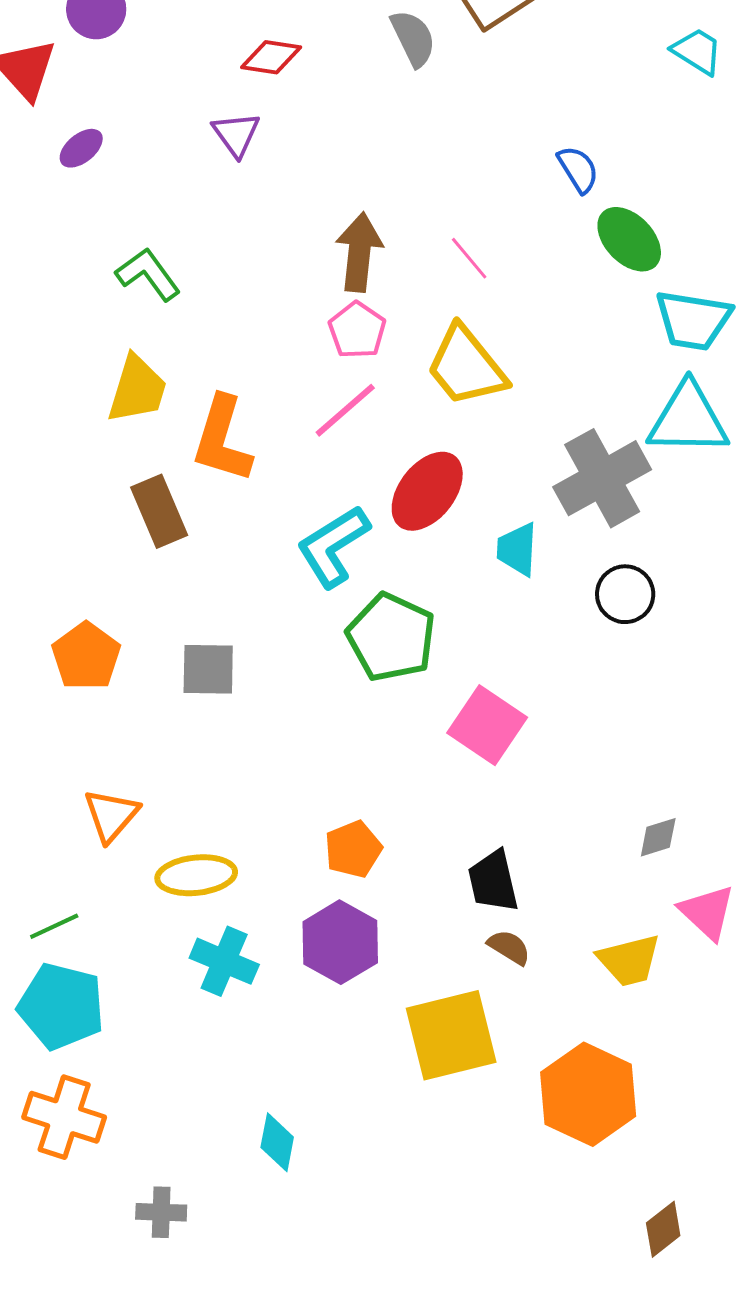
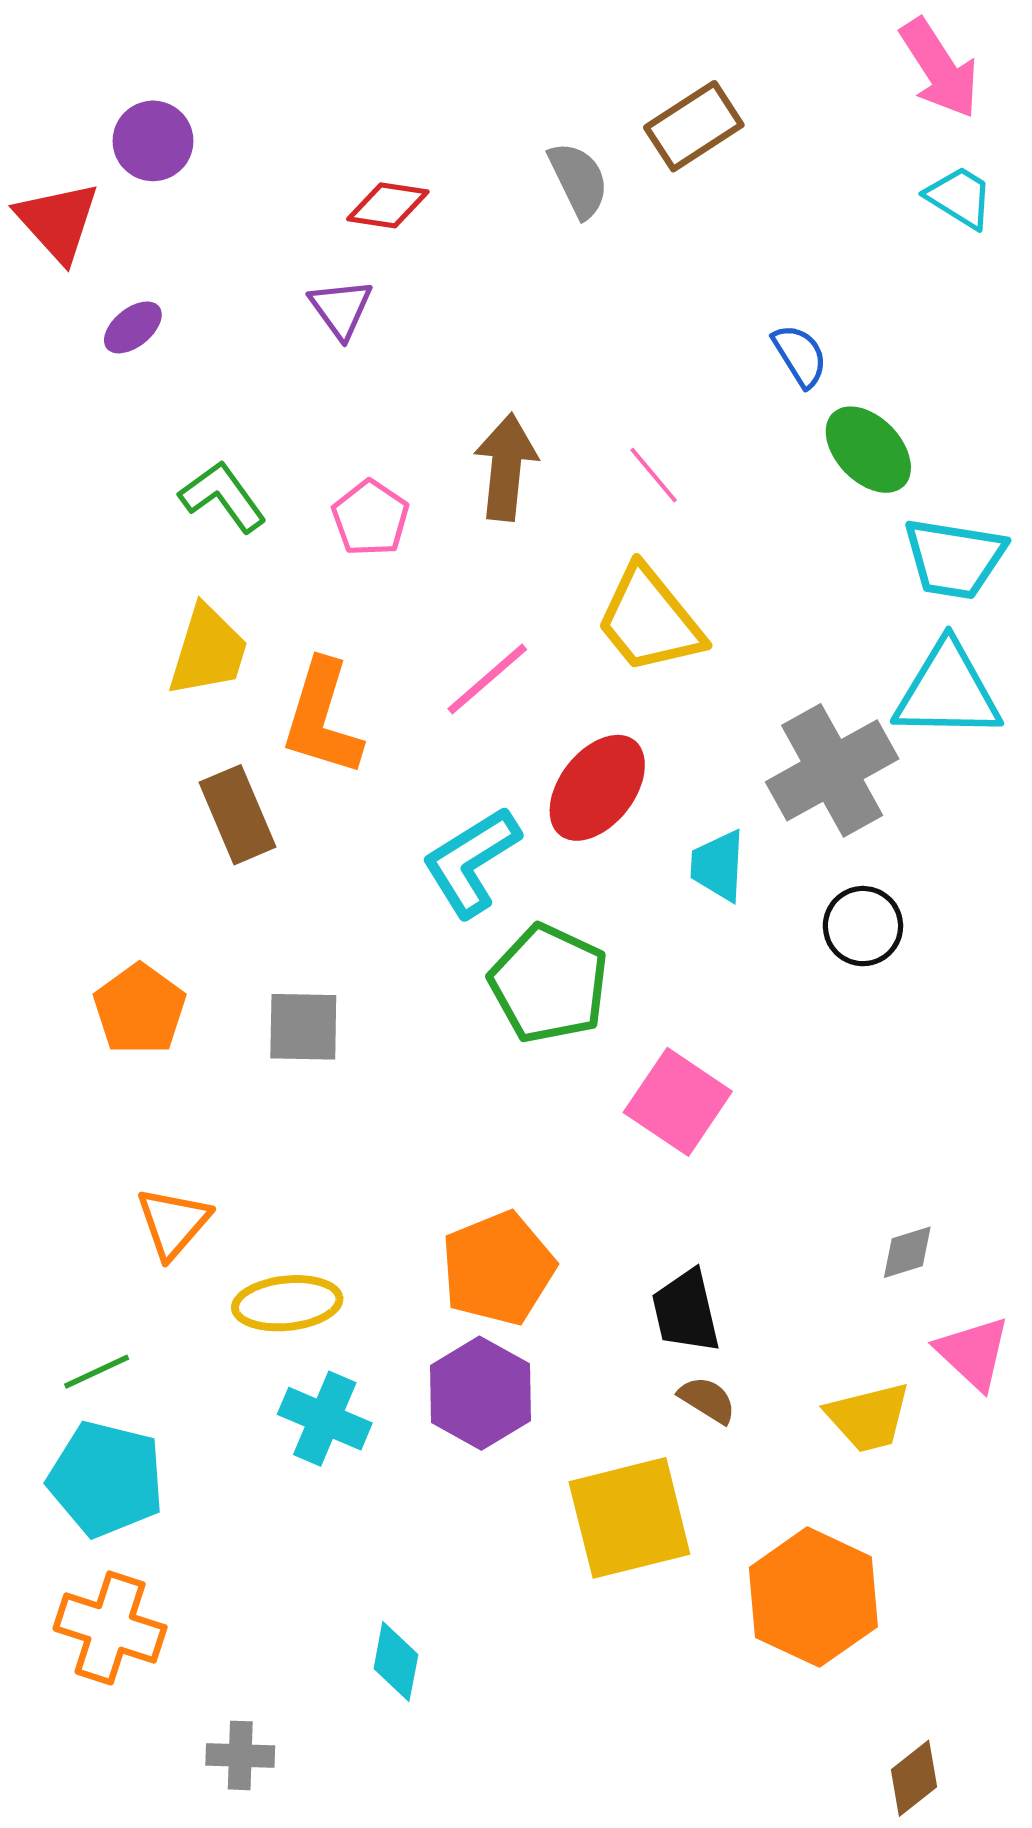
pink pentagon: (357, 330) -> (370, 518), moved
orange pentagon: (353, 849) -> (498, 1268), size x1.5

